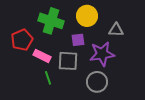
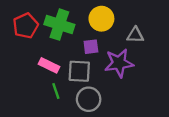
red pentagon: (22, 40) -> (26, 26), moved
gray circle: (97, 82) -> (89, 99), moved

